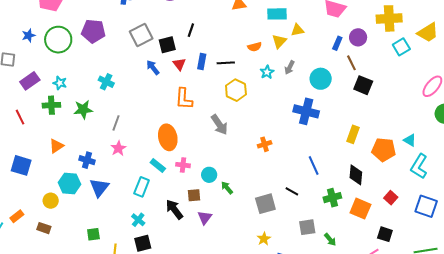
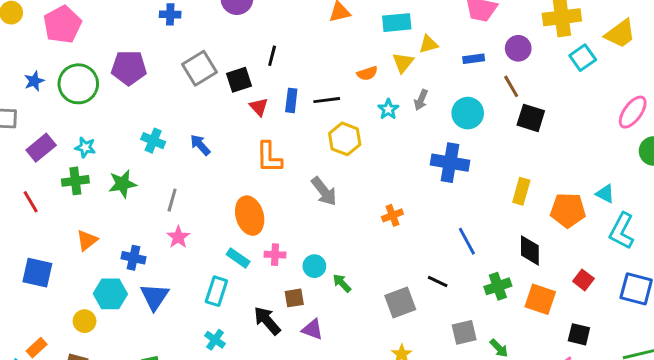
blue rectangle: (337, 43) -> (474, 59), moved, turned 64
blue arrow: (153, 67) -> (200, 145), moved
purple triangle: (205, 218) -> (313, 329), turned -42

